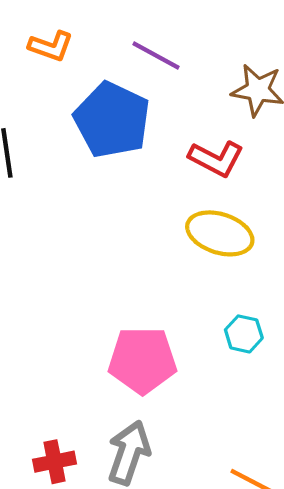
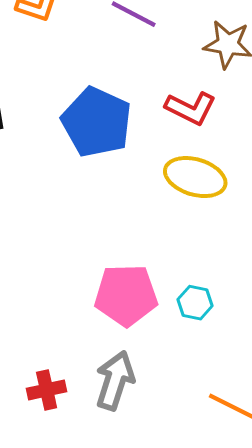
blue pentagon: (112, 120) -> (97, 122), moved
cyan hexagon: (244, 334) -> (195, 303), moved

